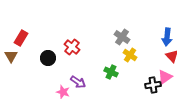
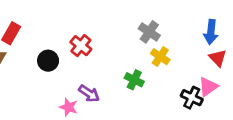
black cross: (153, 85) -> (192, 98), turned 35

